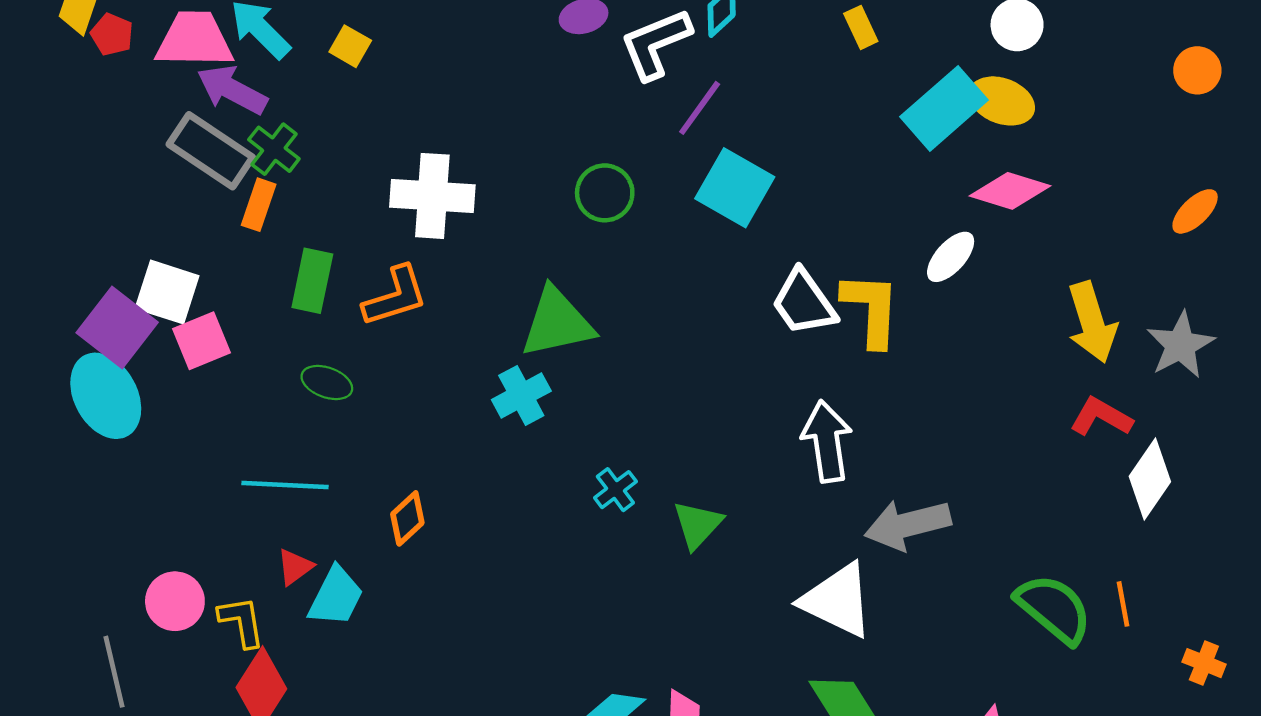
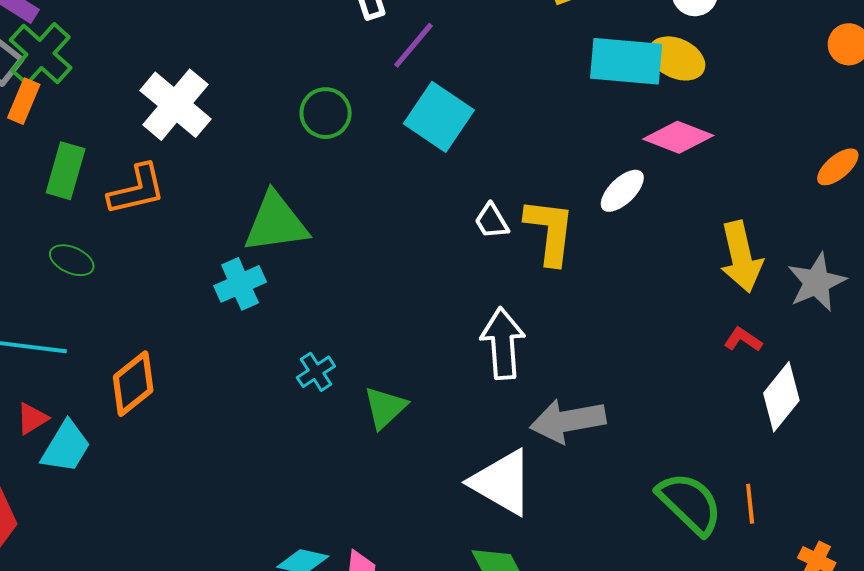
cyan rectangle: (944, 108) -> (626, 61), turned 42
green cross: (274, 149) -> (41, 54), size x1.4
white cross: (432, 196) -> (175, 105), turned 32
white trapezoid: (804, 303) -> (492, 221), size x0.6
red L-shape: (1101, 417) -> (743, 340), size x0.7
orange diamond: (407, 518) -> (133, 384), size x1.4

